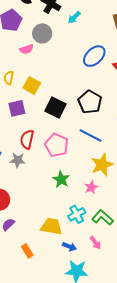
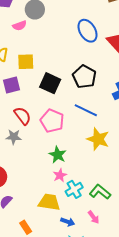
blue ellipse: (94, 56) -> (87, 31), turned -75
yellow square: (32, 85) -> (26, 62), turned -30
red semicircle: (27, 139) -> (23, 116), turned 132
yellow star: (102, 165) -> (98, 139), turned -30
pink star: (91, 187) -> (60, 175), moved

